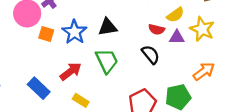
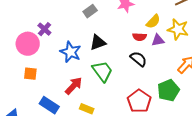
orange square: (46, 34) -> (30, 74), moved

